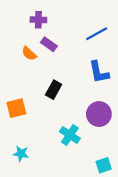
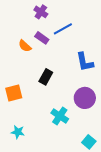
purple cross: (38, 20) -> (41, 12), moved, turned 32
blue line: (97, 34) -> (63, 29), moved
cyan square: (104, 165) -> (89, 142), turned -32

